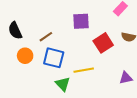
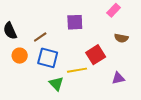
red square: (103, 43) -> (96, 55), moved

